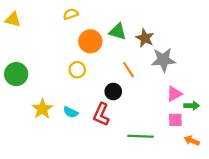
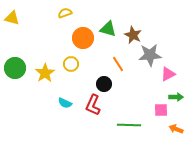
pink triangle: (174, 94) -> (168, 74), moved
yellow star: (42, 109) -> (45, 73), moved

